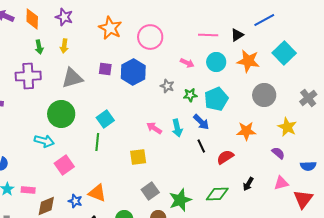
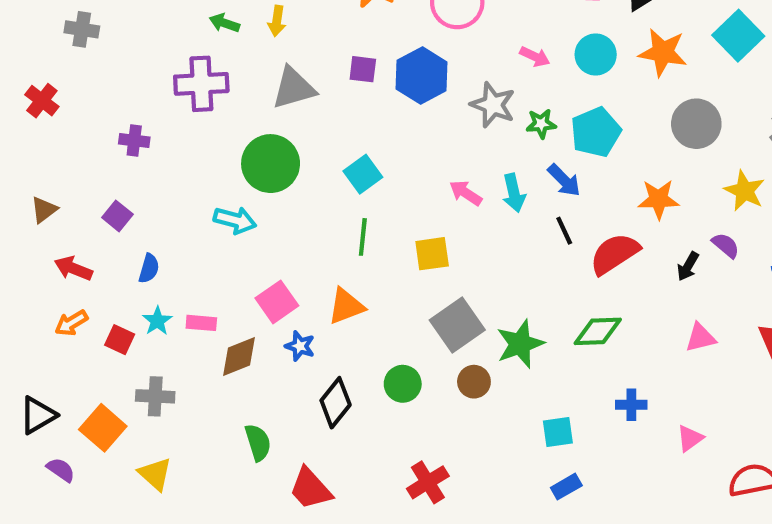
green arrow: (39, 47) -> (224, 23), turned 120
gray star: (167, 86) -> (493, 105), size x1.5
green line: (97, 142) -> (363, 237), moved
red semicircle: (225, 157) -> (615, 254), size x1.4
pink square: (64, 165) -> (277, 302), moved
pink triangle: (281, 183) -> (700, 338), moved
black arrow: (248, 184) -> (688, 266), moved
gray square: (150, 191) -> (457, 325), size x1.4
orange triangle: (97, 193) -> (346, 306), moved, turned -42

